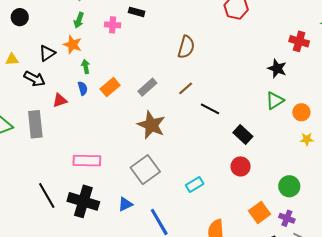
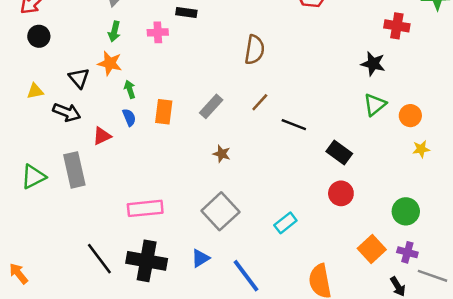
black triangle: (47, 53) -> (79, 78), turned -30
orange rectangle: (110, 87) -> (164, 112), turned -36
brown star: (151, 125) -> (222, 154), size x0.5

